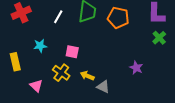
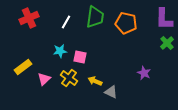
cyan star: (40, 46) -> (60, 51), moved
yellow rectangle: (15, 62) -> (23, 67), turned 66
pink triangle: (36, 86) -> (44, 79), moved, turned 32

